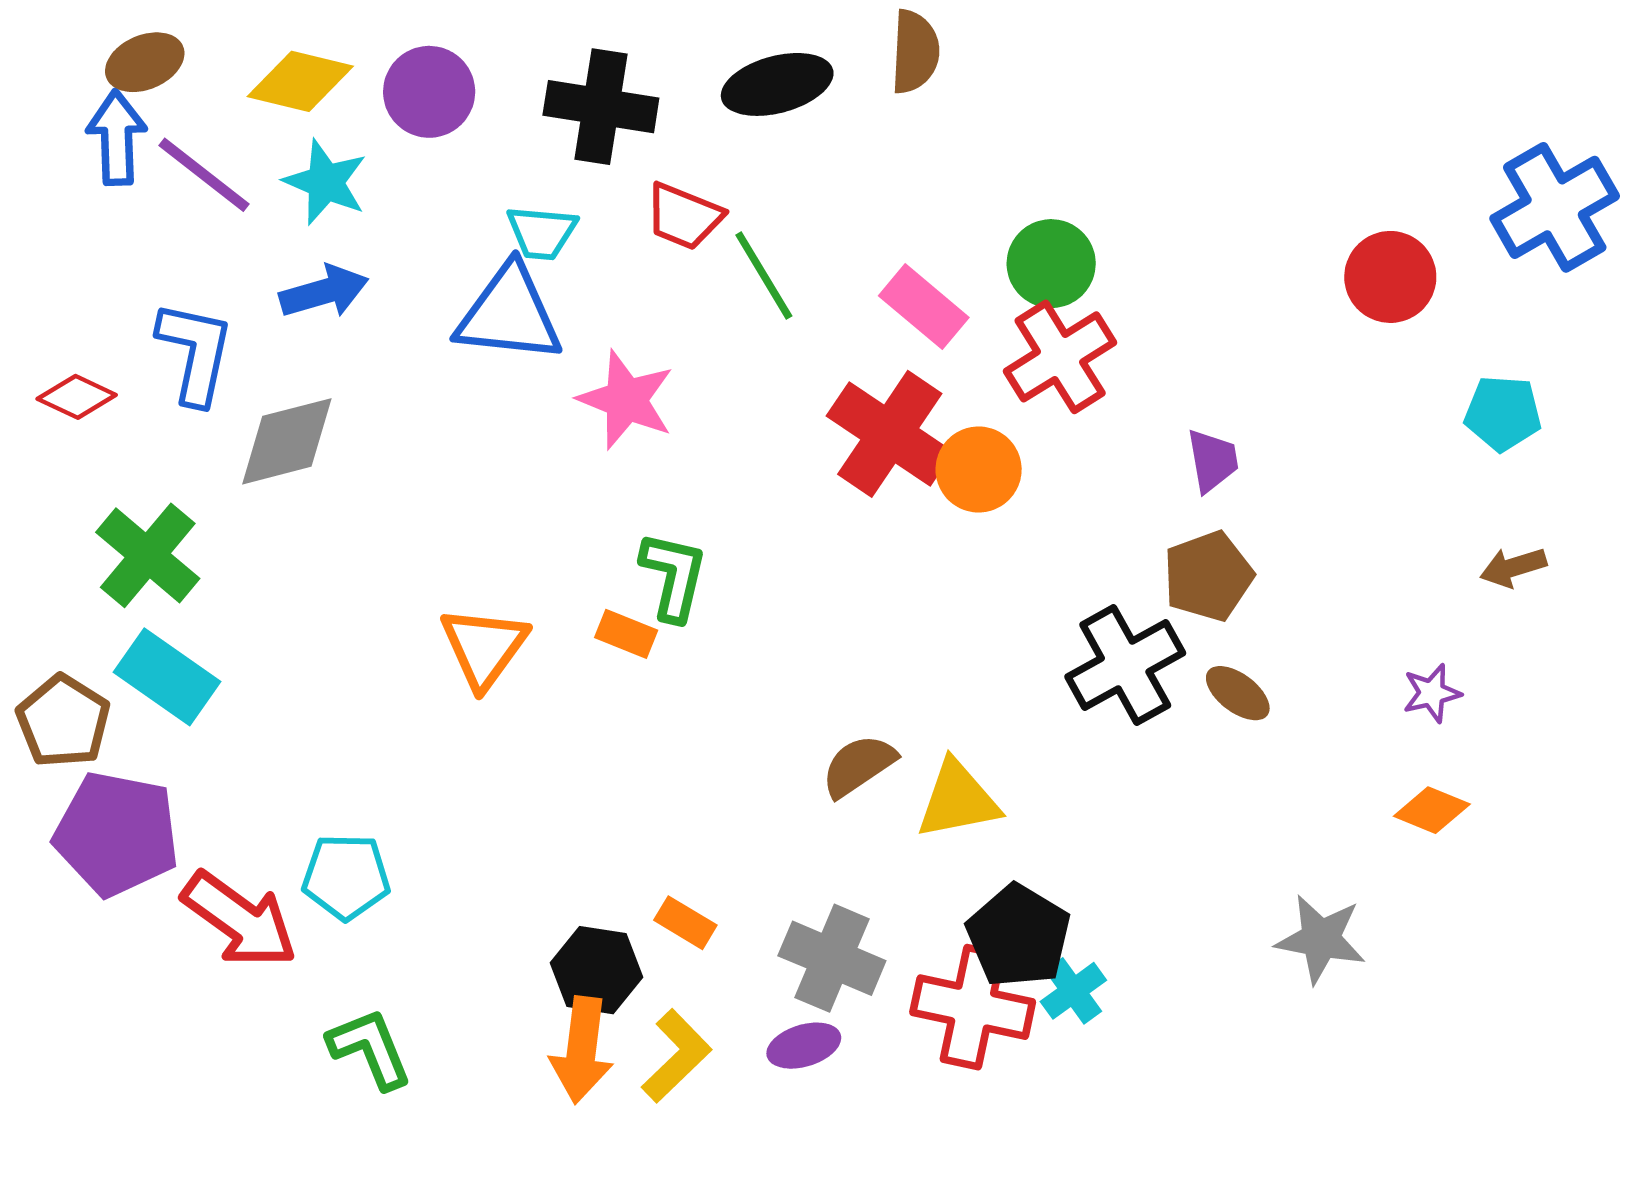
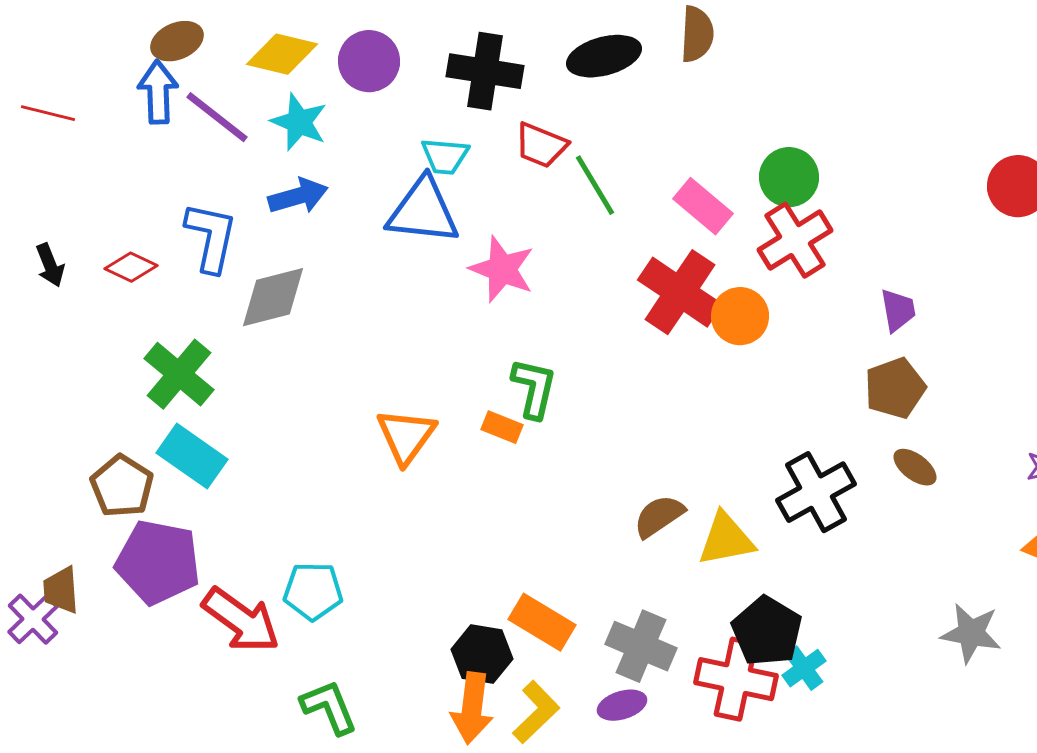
black cross: (1125, 665) -> (816, 492), moved
orange rectangle: (685, 923) -> (542, 622), size x1.6

